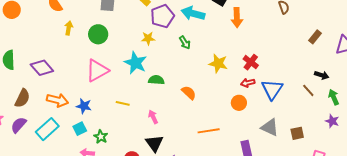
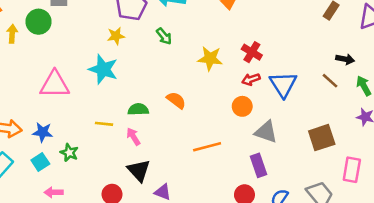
green circle: (98, 34) -> (39, 22), moved
pink triangle: (97, 70) -> (55, 85), turned 35
green semicircle: (156, 80) -> (138, 109), moved
yellow line: (123, 103) -> (104, 124), moved
gray triangle: (270, 127) -> (266, 132), moved
brown square: (297, 133) -> (322, 138), size x1.5
green star: (101, 137) -> (69, 153), moved

